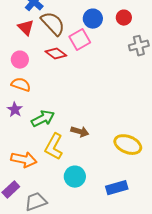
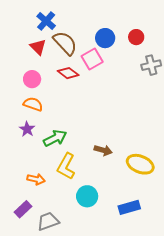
brown arrow: (80, 132) -> (103, 150), moved
orange arrow: (24, 160) -> (36, 179), size x0.7

